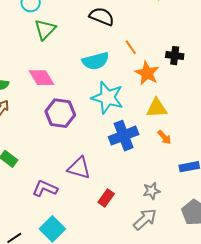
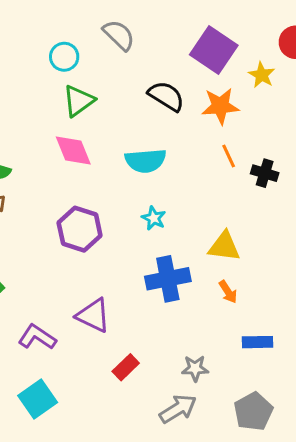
orange line: (131, 47) -> (229, 156), moved
orange star: (147, 73) -> (220, 106), moved, turned 30
pink diamond: (41, 78) -> (73, 150), moved
cyan star: (107, 98) -> (154, 218), size x0.5

